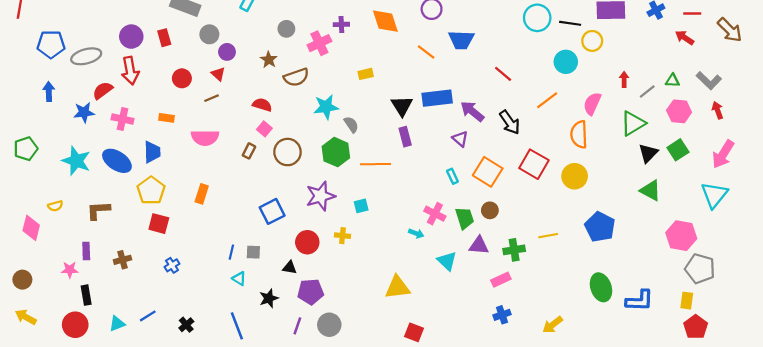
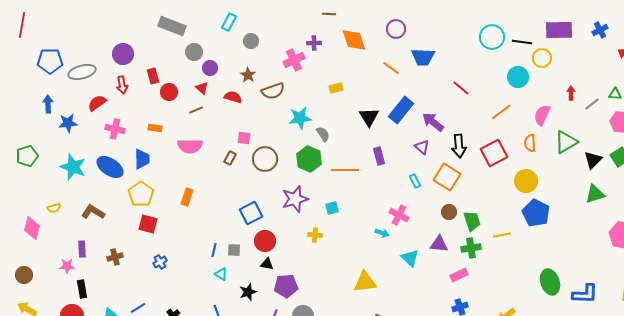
gray circle: (286, 29) -> (251, 41), moved
red rectangle: (164, 38) -> (153, 76), moved
red arrow: (130, 71) -> (122, 85), size x0.7
blue rectangle: (437, 98) -> (401, 110), turned -44
red semicircle: (262, 105) -> (233, 97), moved
blue star: (84, 112) -> (68, 123), moved
black arrow: (510, 122) -> (459, 146), moved, turned 30
green triangle: (633, 123) -> (566, 142), moved
pink square: (264, 129) -> (244, 138), turned -32
orange semicircle: (579, 134) -> (530, 143), size x0.7
purple rectangle: (405, 137) -> (379, 156), moved
red square: (534, 164) -> (494, 153), moved, turned 32
green triangle: (650, 191) -> (595, 194), turned -45
brown L-shape: (98, 210) -> (93, 212), turned 35
green trapezoid: (465, 218) -> (472, 221), moved
blue pentagon: (600, 227) -> (536, 213), moved
red circle: (307, 242) -> (265, 241), moved

